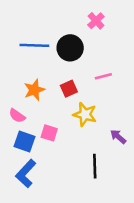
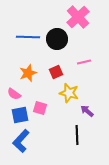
pink cross: (96, 21) -> (78, 17), size x1.6
purple arrow: (118, 137) -> (87, 111), moved
blue square: (24, 142) -> (20, 115), turned -30

